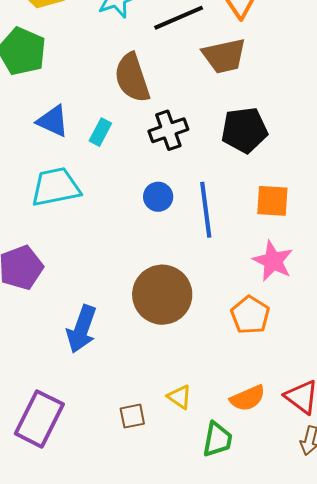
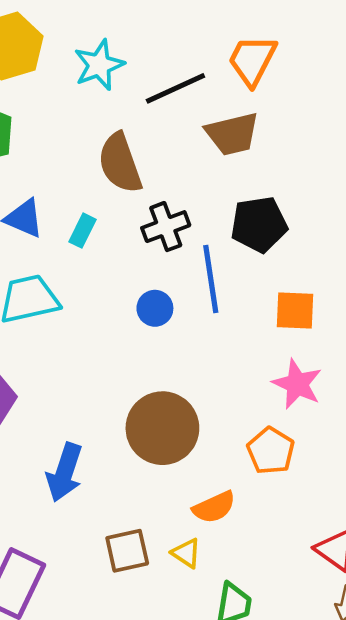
blue line: (206, 210) -> (211, 279), moved
orange semicircle: (248, 398) -> (214, 507), moved
brown square: (132, 416) -> (127, 551), moved, size x1.4

